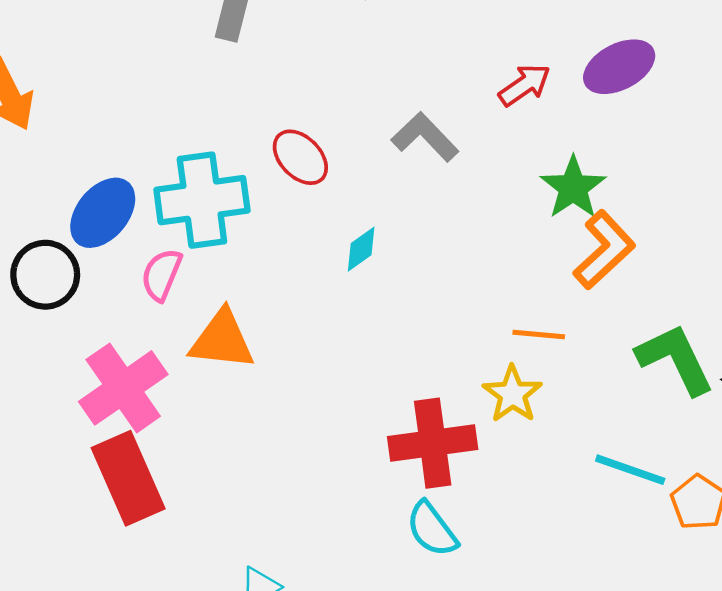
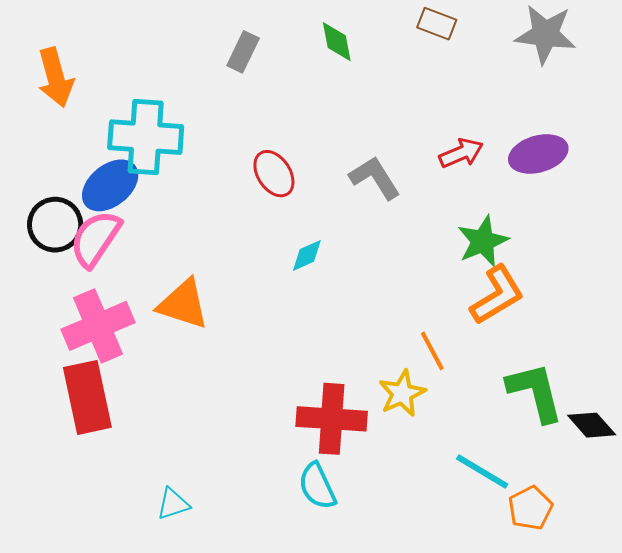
cyan cross: (202, 200) -> (146, 137), moved
pink semicircle: (162, 275) -> (95, 239), moved, size x1.4
orange line: (539, 335) -> (432, 351), turned 45

